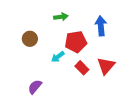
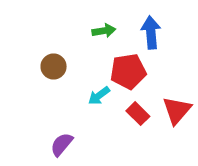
blue arrow: (101, 26) -> (151, 32), moved

